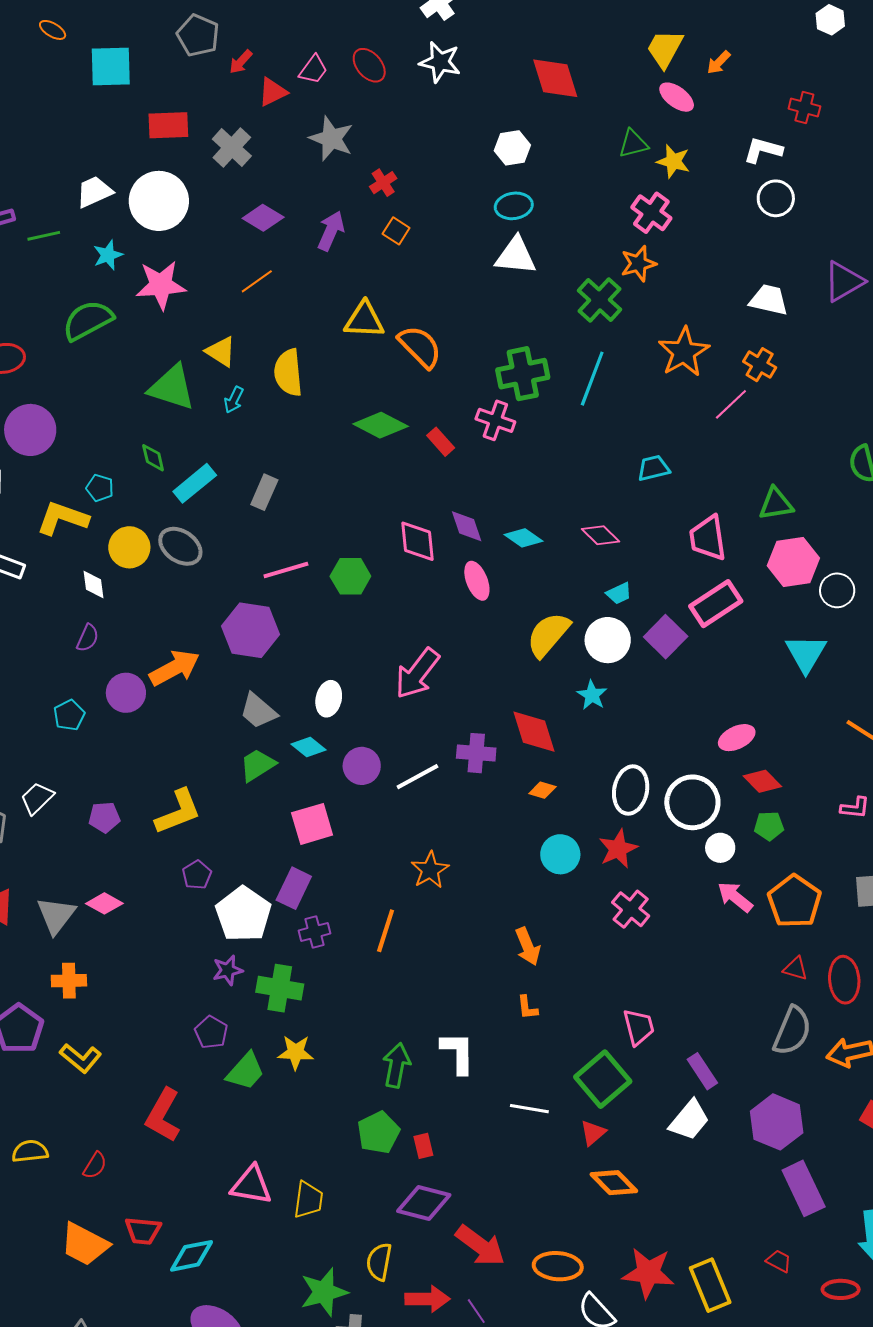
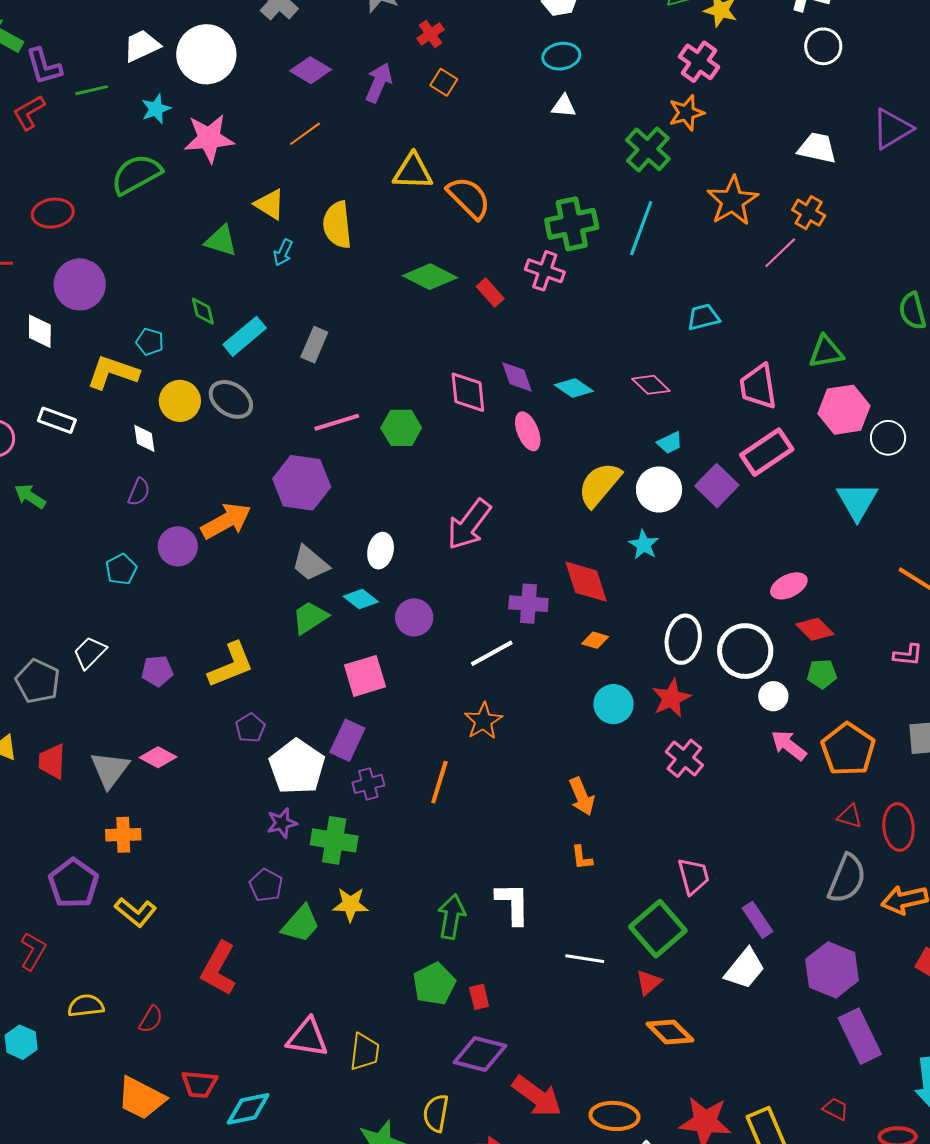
white triangle: (516, 256) -> (564, 106), size x0.6
green triangle: (172, 387) -> (221, 241), size x0.7
white line: (417, 777) -> (492, 653), moved

